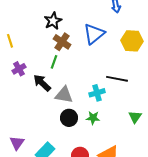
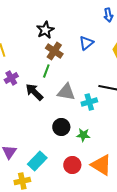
blue triangle: (94, 34) -> (86, 43), size x0.7
gray triangle: (64, 95) -> (66, 92), moved
green star: (93, 118) -> (83, 135), moved

